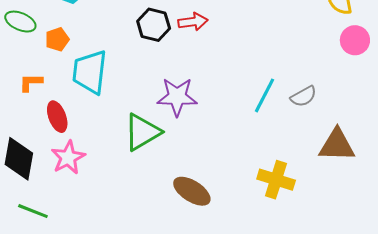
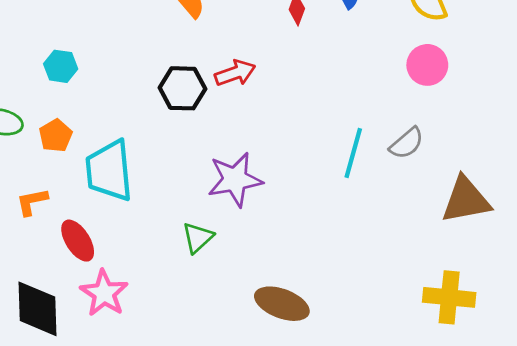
pink circle: (355, 40) -> (427, 65), moved
green triangle: (142, 132) -> (198, 238), size x0.6
yellow cross: (276, 180) -> (449, 297), moved

